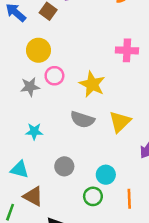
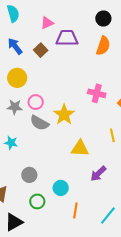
yellow circle: (38, 50) -> (17, 78), moved
gray semicircle: (82, 120) -> (39, 123), moved
yellow triangle: (120, 122) -> (80, 148), turned 36
green circle: (93, 196) -> (37, 201), moved

